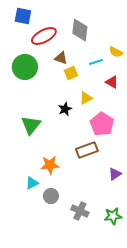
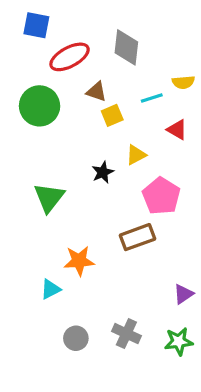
yellow semicircle: (116, 52) -> (183, 82), turned -32
purple triangle: (115, 174) -> (183, 294), moved
gray circle: (51, 196) -> (76, 338), moved

